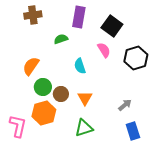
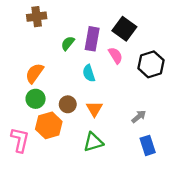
purple rectangle: (79, 17) -> (92, 39), moved
green semicircle: (61, 39) -> (68, 43), turned -32
green circle: (43, 87) -> (36, 99), moved

